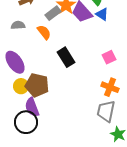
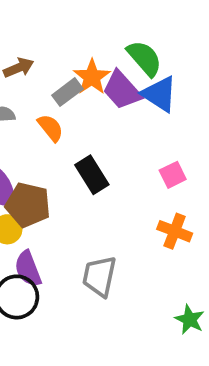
blue triangle: (102, 14) -> (160, 94), size x1.5
brown pentagon: (37, 85) -> (28, 205), moved
gray trapezoid: (106, 111) -> (99, 276), moved

